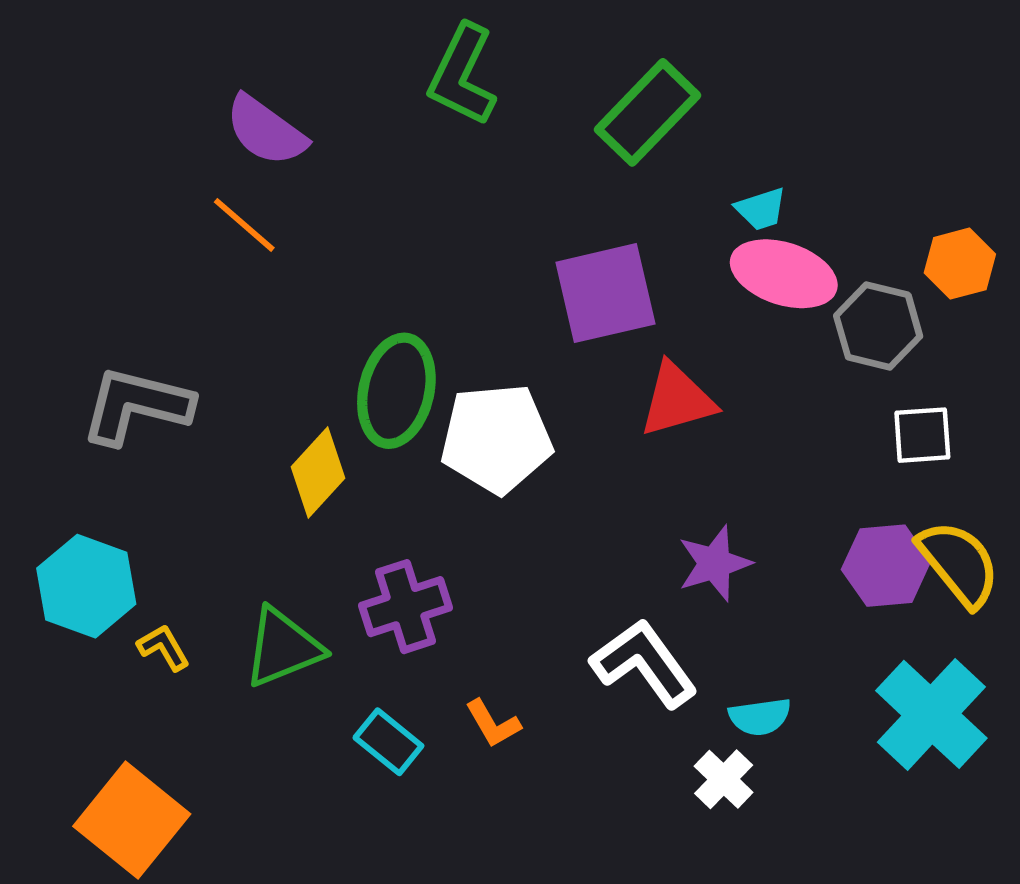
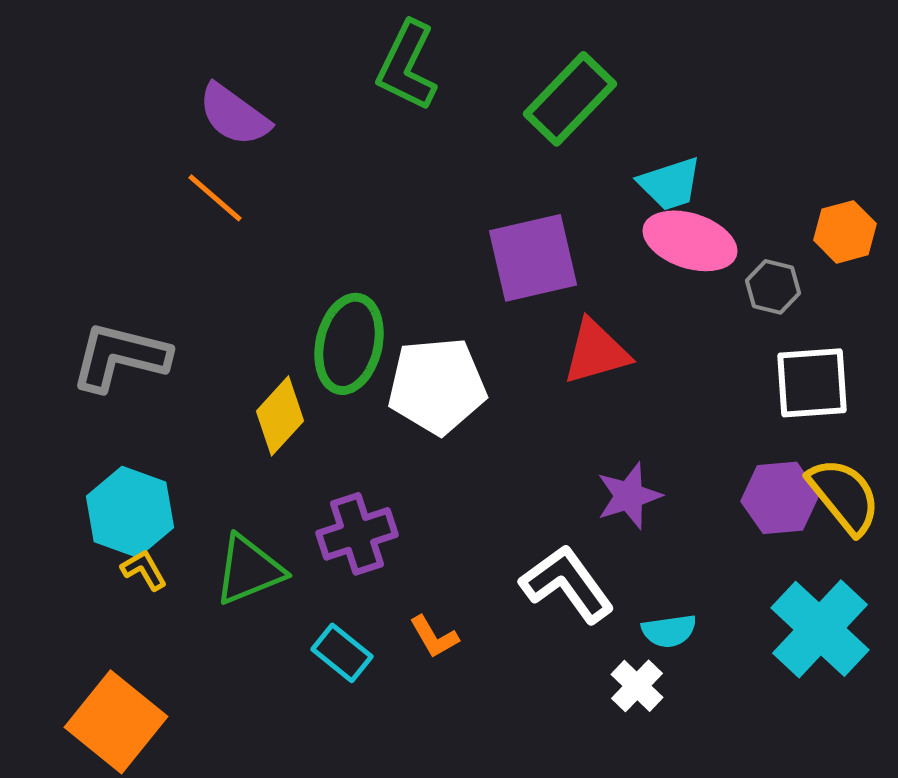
cyan trapezoid: (761, 209) -> (670, 184), size x1.4
gray hexagon: (878, 326) -> (773, 287), size x0.7
white square: (922, 435) -> (812, 383), size x1.4
cyan hexagon: (86, 586) -> (130, 512), moved

